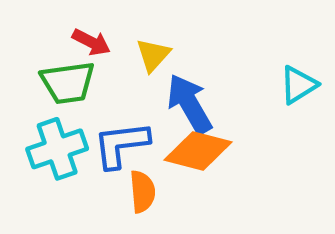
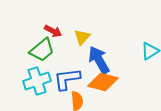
green trapezoid: (68, 83) -> (42, 50), turned -32

